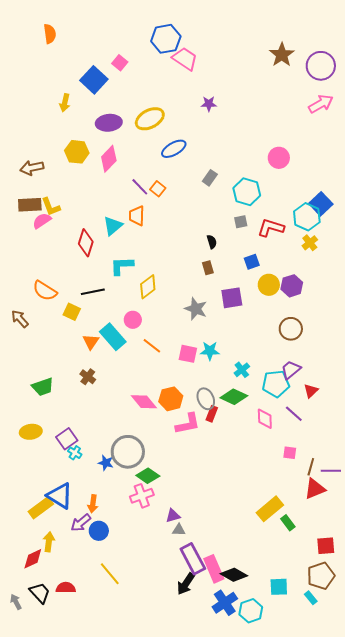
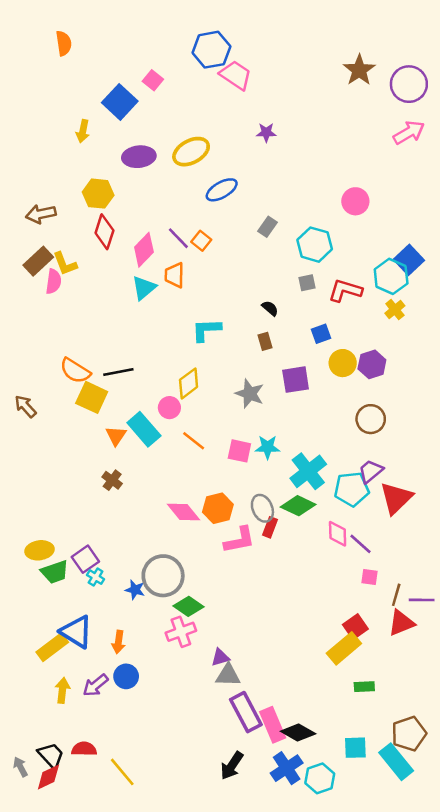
pink diamond: (109, 159) -> (144, 250), moved
brown rectangle: (30, 205) -> (38, 261), turned -40
pink semicircle: (42, 221) -> (54, 282), turned 132
black semicircle: (212, 242) -> (270, 308), turned -32
red diamond: (86, 243) -> (104, 232), moved
cyan L-shape: (122, 266) -> (206, 330), moved
yellow diamond: (148, 287) -> (189, 383), moved
orange semicircle: (45, 291) -> (75, 371), moved
yellow square: (72, 312) -> (92, 397), size x1.4
cyan cross: (242, 370) -> (308, 471), size x1.8
green trapezoid: (43, 387) -> (55, 572), moved
red triangle: (311, 391) -> (396, 498), size x1.8
purple line: (294, 414) -> (360, 544), moved
purple arrow: (81, 523) -> (96, 685), moved
green rectangle: (288, 523) -> (364, 687), moved, turned -56
gray triangle: (179, 530) -> (228, 675), size x1.5
red square: (326, 546) -> (355, 627), moved, turned -30
red diamond: (33, 559) -> (48, 777), moved
yellow line: (110, 574) -> (122, 772), moved
black arrow: (186, 584) -> (232, 766), moved
cyan rectangle: (311, 598) -> (396, 762), size x2.0

